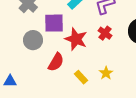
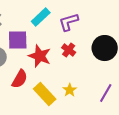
yellow rectangle: (81, 77) -> (45, 94), size x1.6

